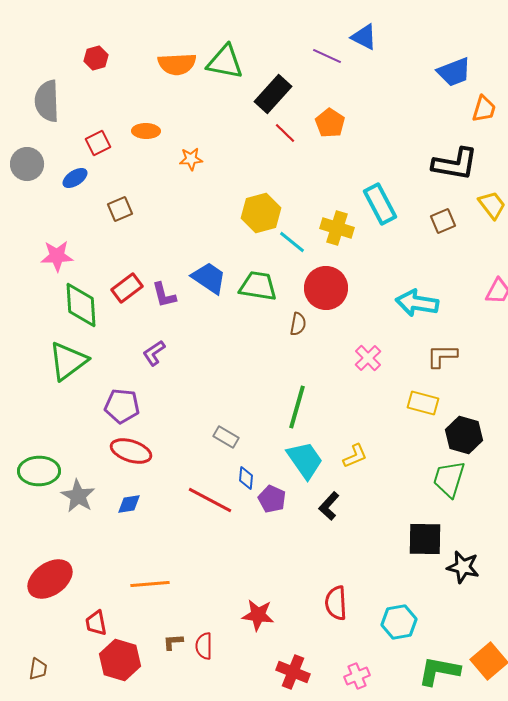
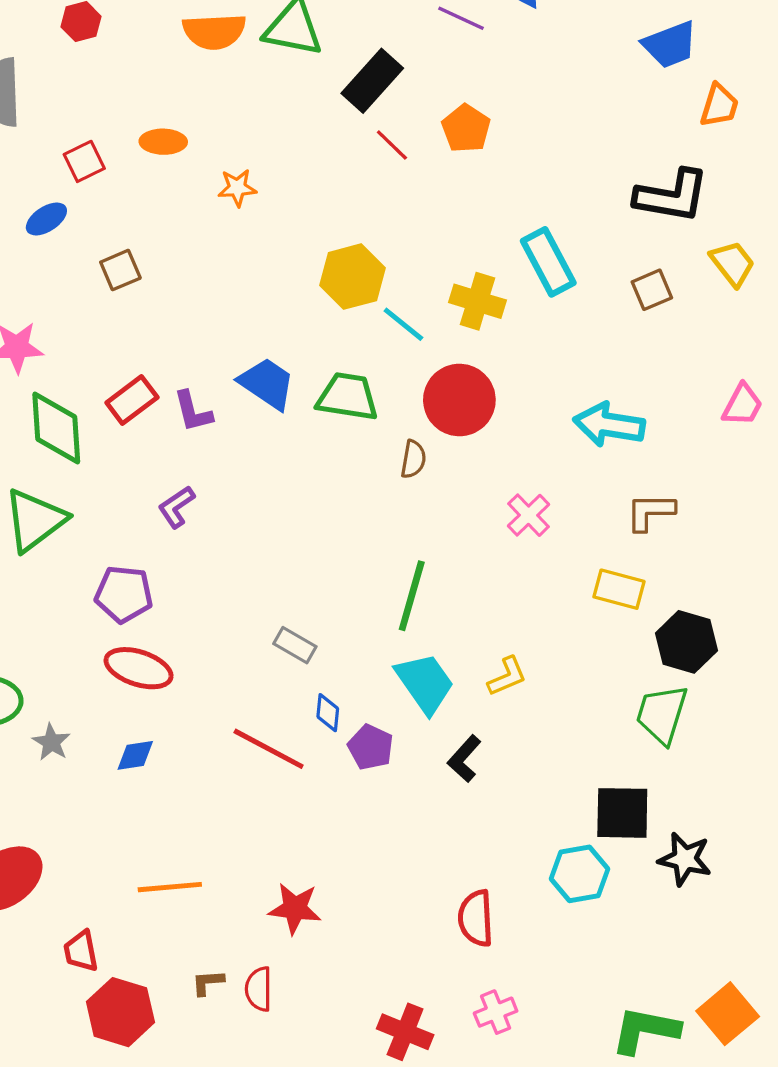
gray star: (78, 496) -> (51, 742), size x0.7
red star: (258, 615) -> (295, 908), moved
cyan hexagon: (399, 622) -> (579, 874), moved
pink cross: (357, 676) -> (496, 1012), moved

